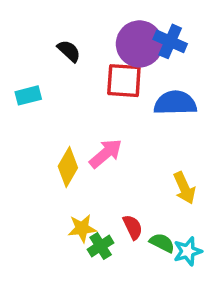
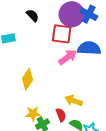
pink arrow: (106, 153) -> (68, 57), moved
yellow arrow: (184, 188) -> (74, 101), moved, turned 132

